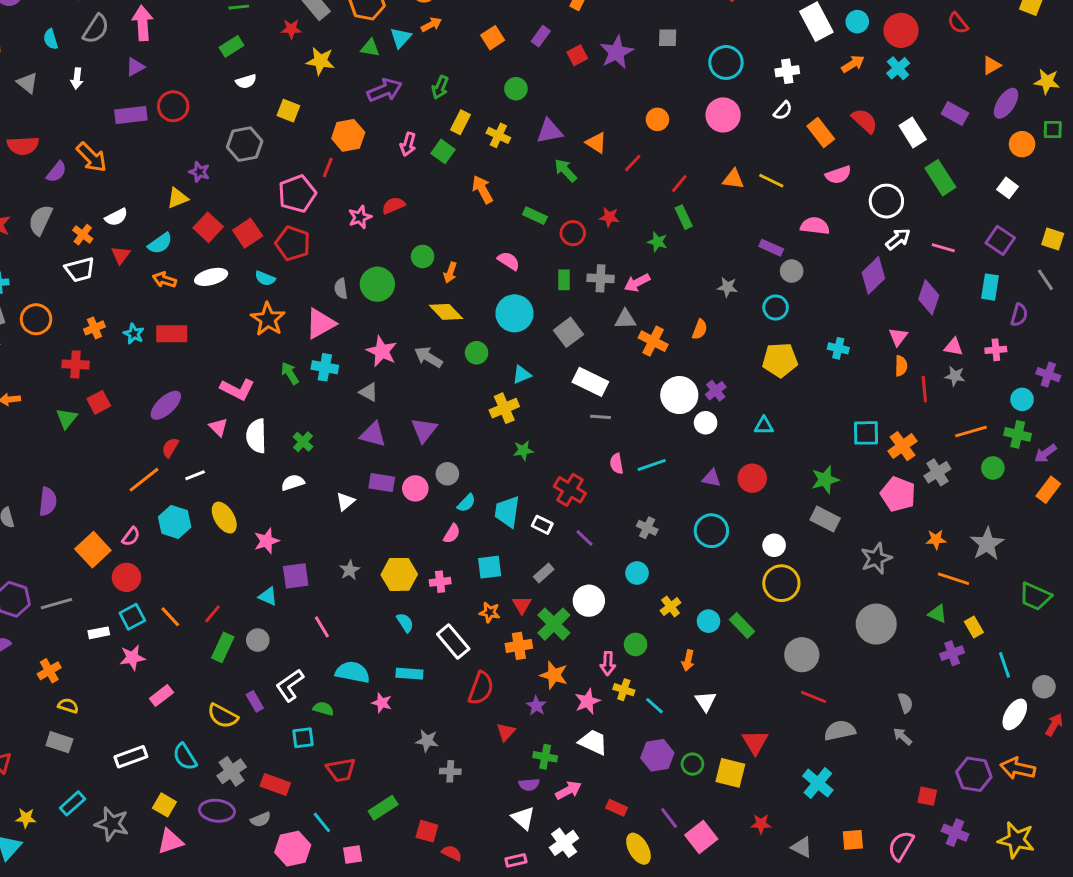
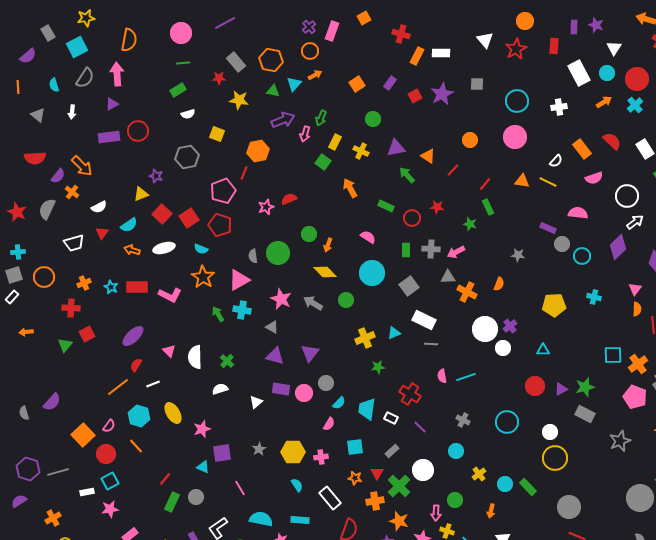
white semicircle: (783, 111) -> (556, 161), moved
pink arrow: (408, 144) -> (305, 134), moved
orange cross: (83, 235) -> (72, 192), moved
cyan circle: (776, 308) -> (582, 256), moved
cyan triangle: (522, 375) -> (394, 333), moved
pink L-shape: (237, 389) -> (170, 295), moved
purple triangle: (711, 478) -> (561, 389), moved, turned -40
purple semicircle: (48, 502) -> (52, 402), turned 36
orange line: (170, 617) -> (136, 446), moved
gray circle: (876, 624) -> (640, 498), moved

